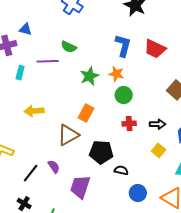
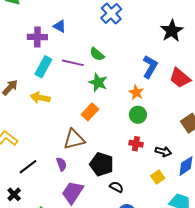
cyan rectangle: (20, 73) -> (43, 67), size x1.5
green star: (89, 76) -> (98, 82), moved, turned 30
yellow arrow: (34, 111) -> (40, 98), moved
orange rectangle: (86, 113) -> (90, 112), moved
purple semicircle: (54, 167) -> (61, 164), moved

